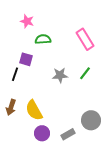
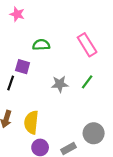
pink star: (27, 21) -> (17, 14), moved
yellow semicircle: (34, 110) -> (31, 122), turned 35

